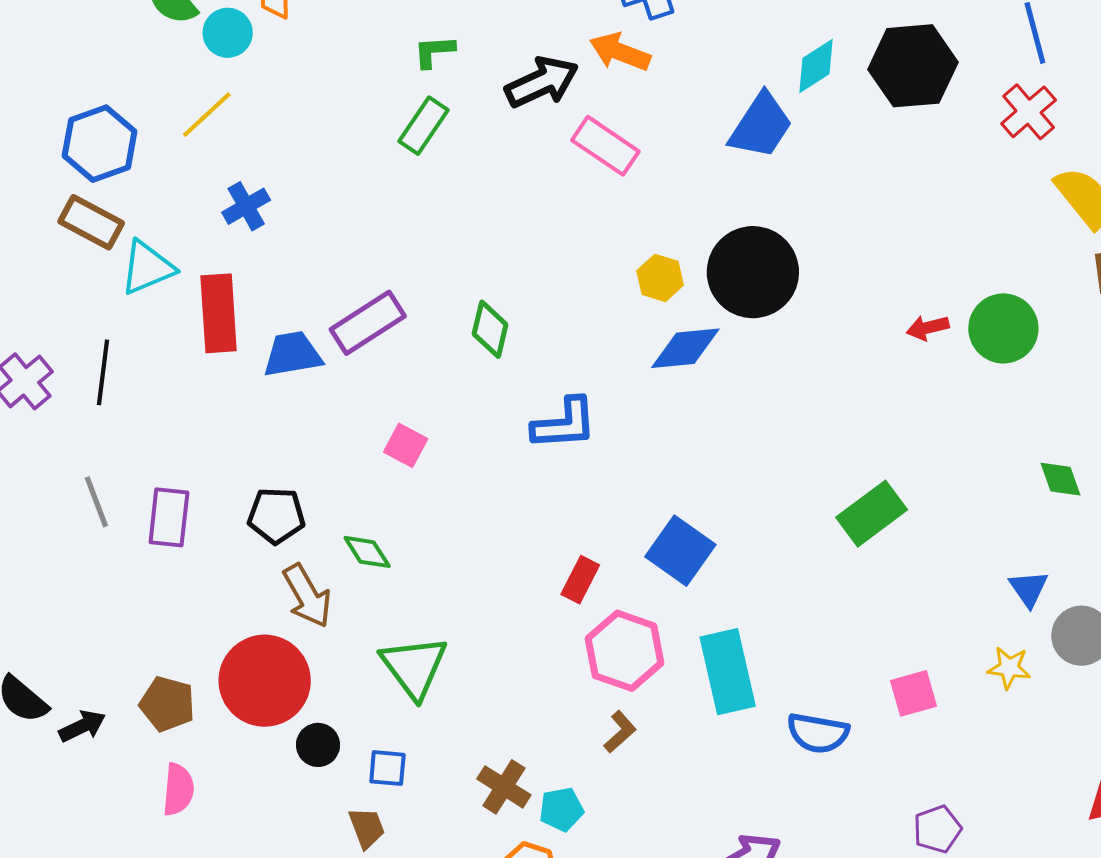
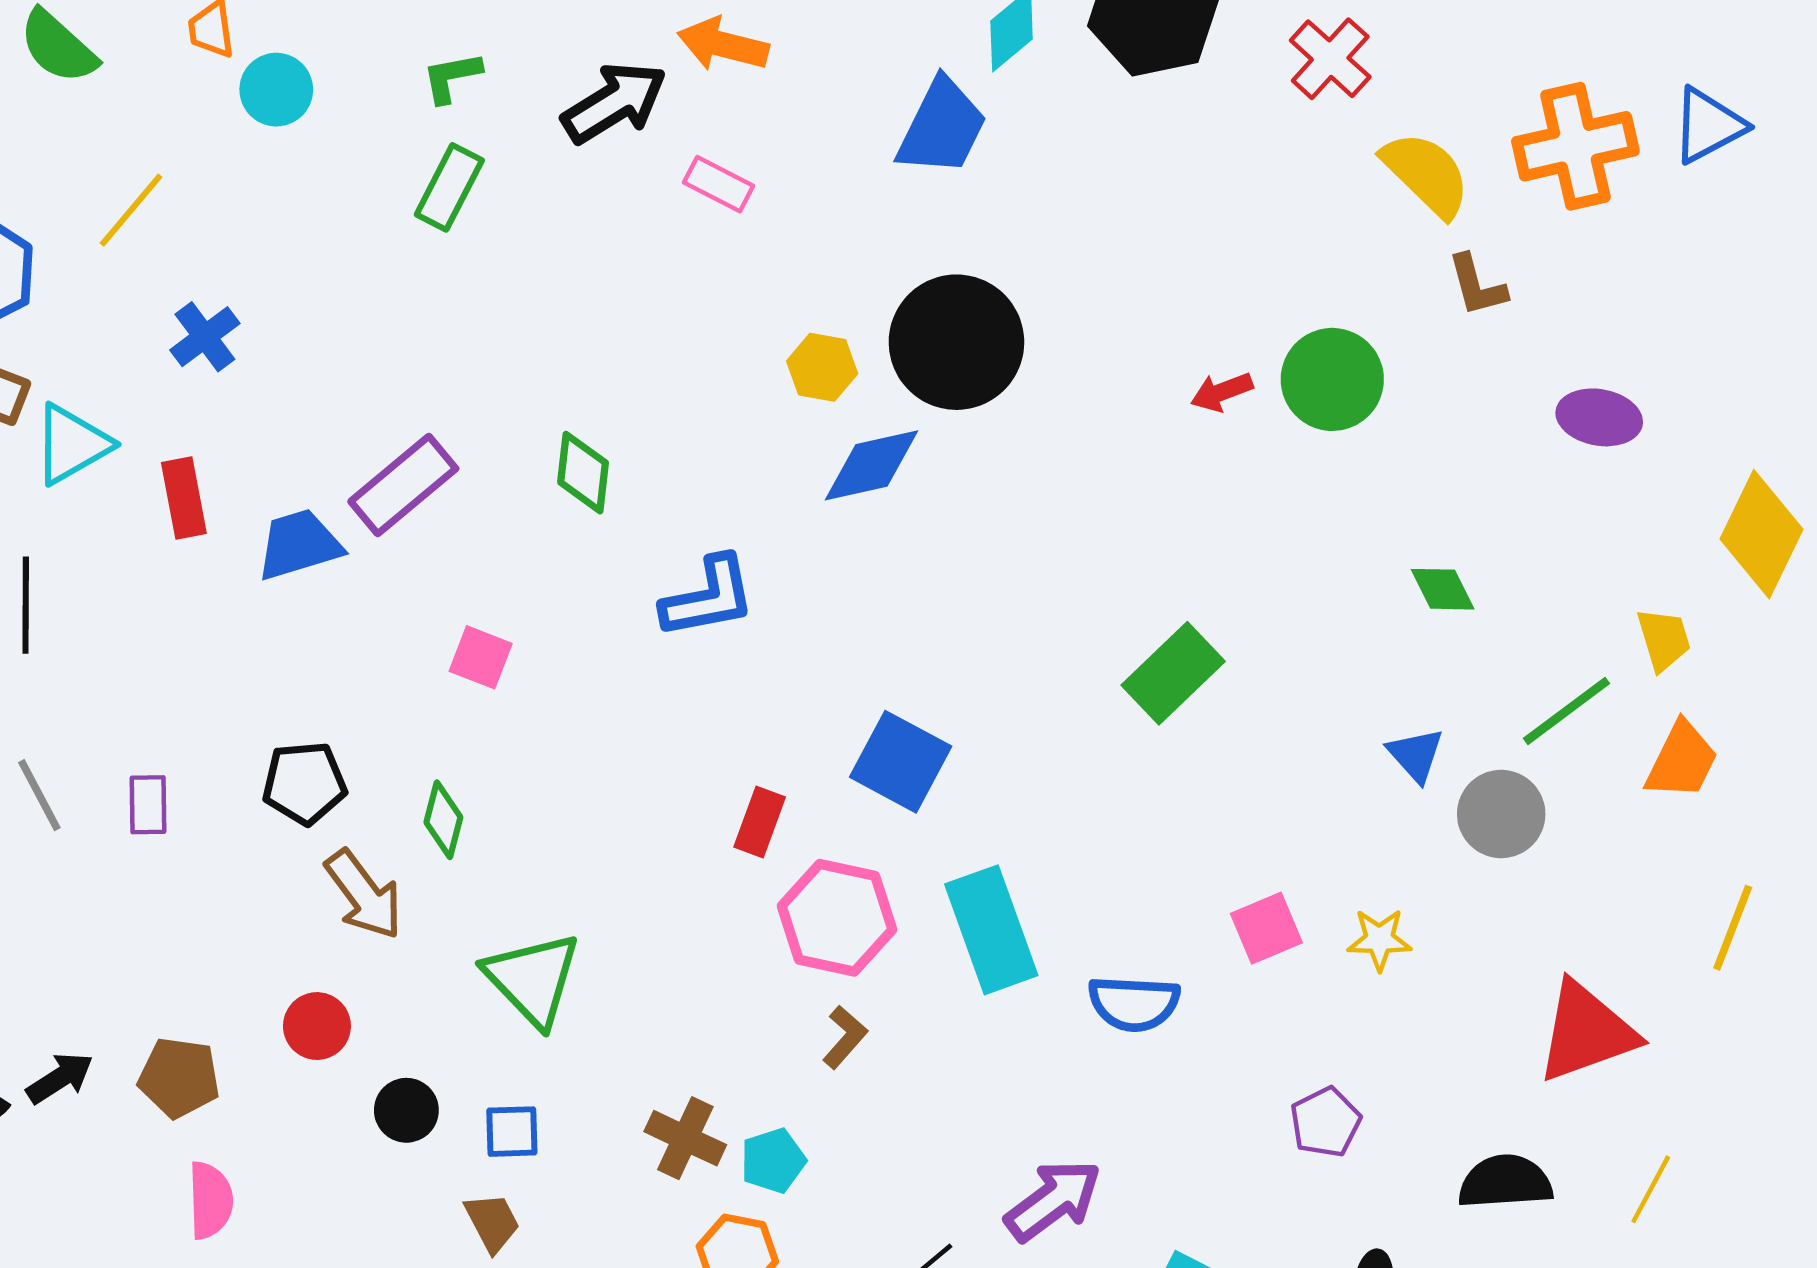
cyan circle: (228, 33) -> (276, 90), moved
pink rectangle: (605, 146) -> (719, 184), size x0.7
red rectangle: (219, 313) -> (184, 498), size x0.7
purple rectangle: (169, 517) -> (148, 805), size x0.7
green diamond: (367, 552) -> (443, 820), turned 54
yellow star: (1009, 668) -> (1379, 939), moved
red circle: (265, 681) -> (317, 1026), size x0.5
black arrow: (82, 726) -> (60, 1078), moved

